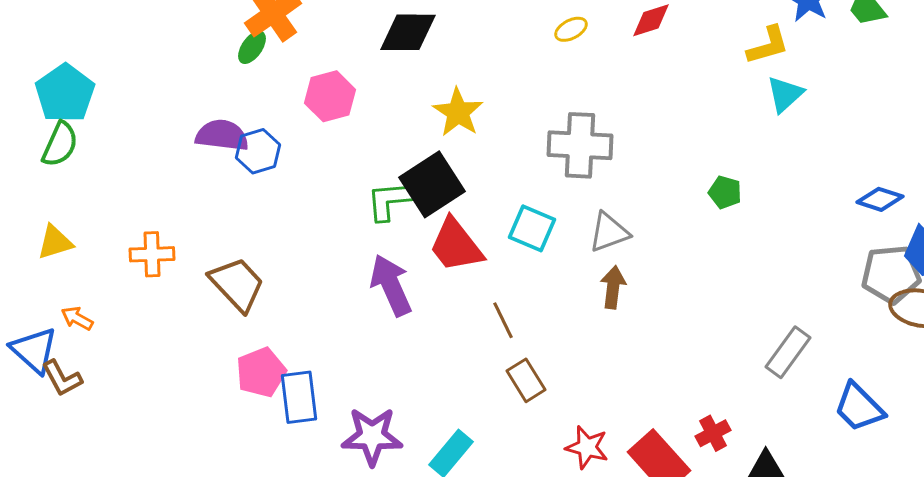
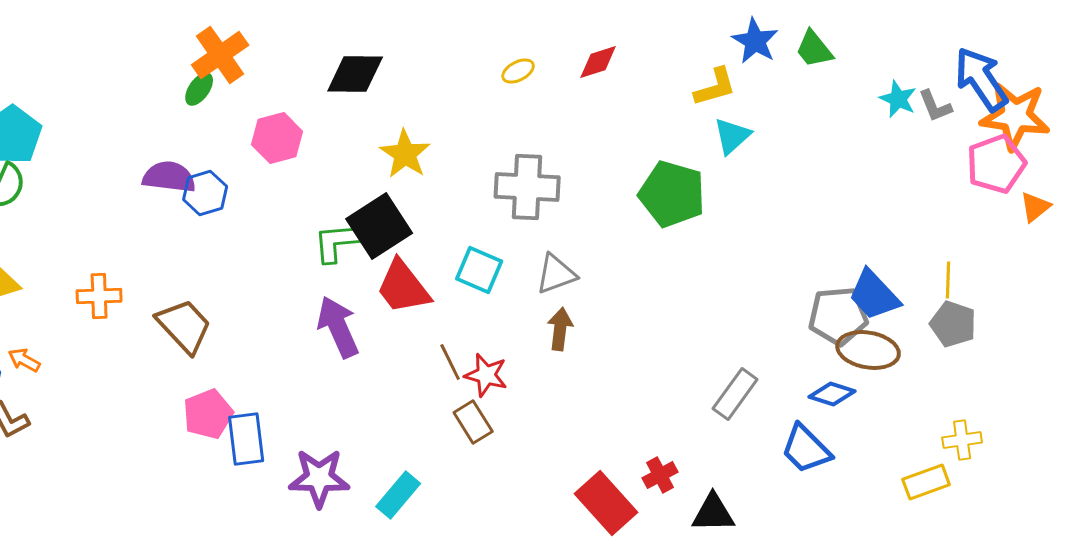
green pentagon: (725, 192) -> (672, 194), moved, size x2.0
blue diamond: (880, 199) -> (832, 394), moved
red star: (587, 447) -> (486, 375), moved

